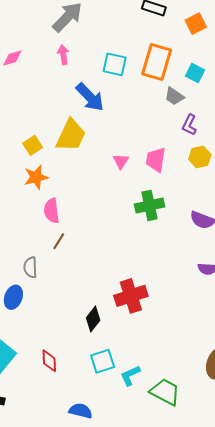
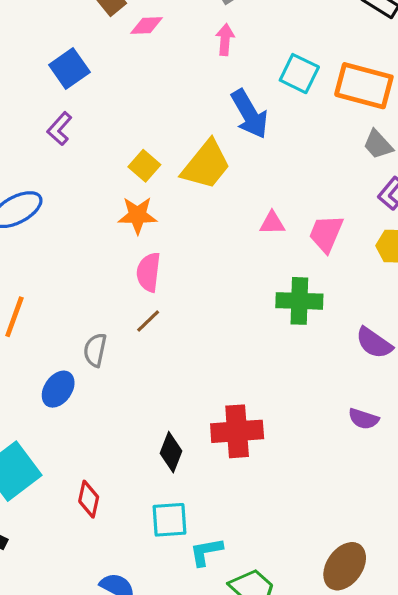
orange rectangle: (157, 62) -> (364, 86), turned 75
yellow square: (33, 145) -> (144, 166), turned -30
pink triangle: (121, 161) -> (272, 223), turned 42
black diamond: (93, 319) -> (171, 452), turned -30

